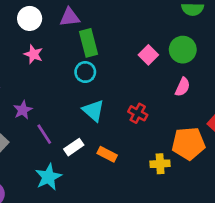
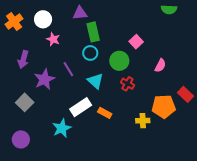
white circle: (30, 18) -> (43, 19), moved
green circle: (183, 50) -> (119, 61), moved
purple star: (23, 110) -> (44, 79), size x1.5
purple line: (44, 134) -> (68, 69), moved
white rectangle: (74, 147) -> (81, 107), size x1.5

